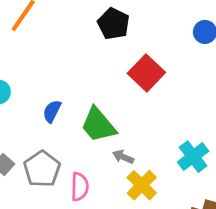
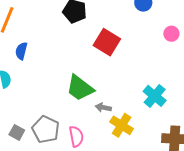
blue semicircle: (52, 111) -> (21, 51), moved

